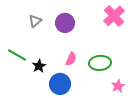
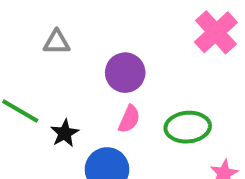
gray triangle: (35, 21) -> (57, 42), turned 40
purple circle: (65, 23) -> (125, 73), moved

